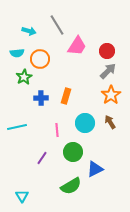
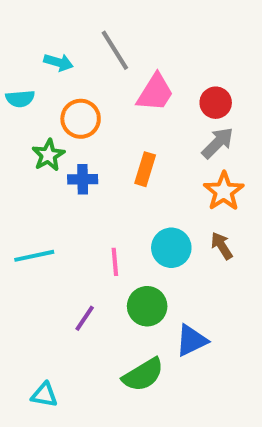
cyan semicircle: (17, 53) -> (20, 99), moved
orange rectangle: (66, 96) -> (145, 169), moved
blue cross: (41, 98) -> (83, 179), moved
cyan triangle: (22, 196) -> (44, 395), turned -48

